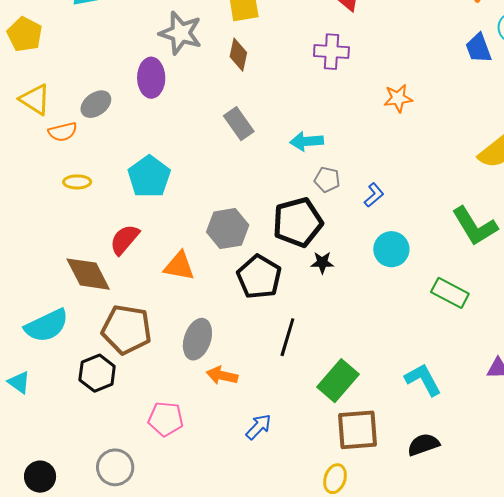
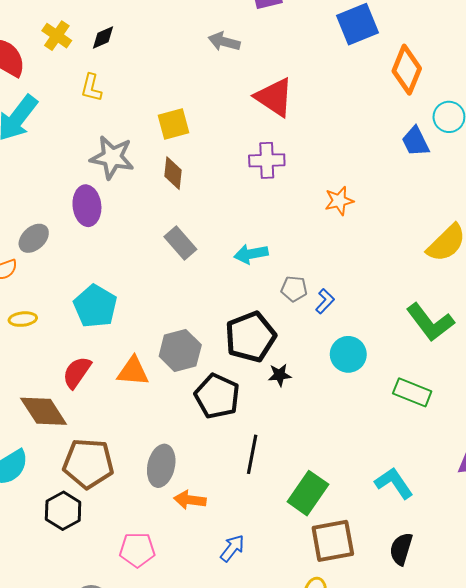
gray pentagon: (327, 180) -> (294, 289), moved
orange triangle: (179, 266) -> (133, 371), moved
black semicircle: (423, 445) -> (401, 549), turned -48

